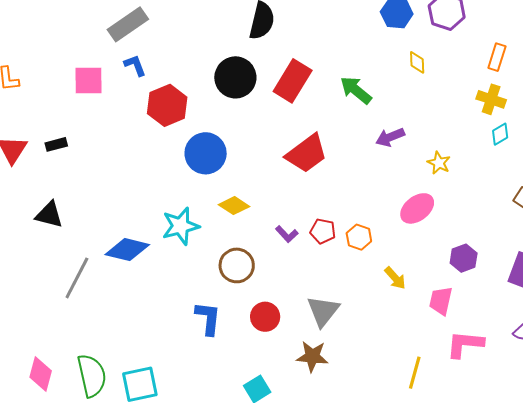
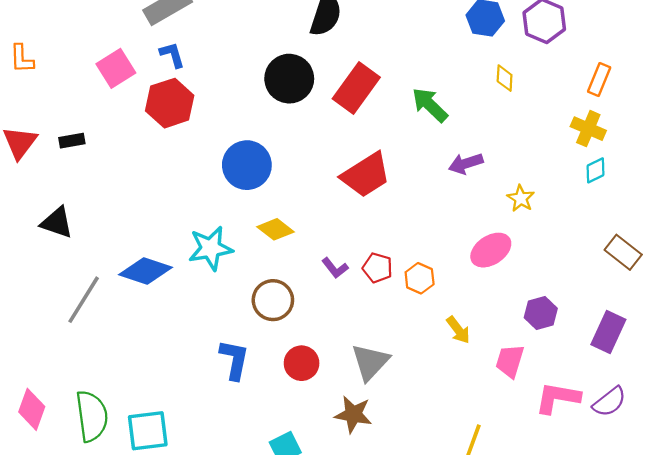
pink square: (88, 81) -> (116, 68), turned -36
red hexagon: (167, 105) -> (170, 103), moved
pink L-shape: (465, 344) -> (558, 398), moved

